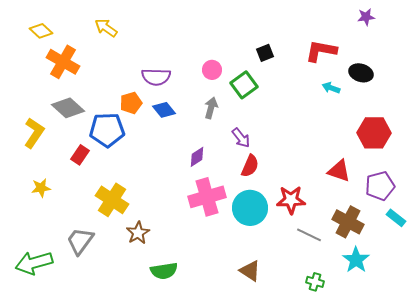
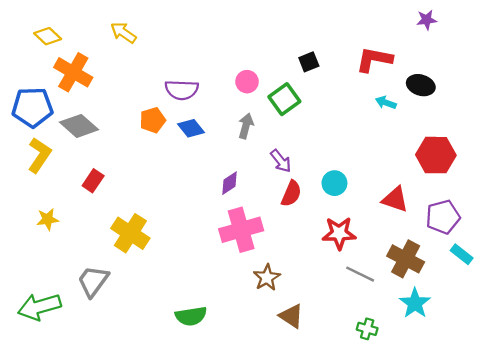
blue pentagon: (107, 130) -> (32, 107), moved
cyan circle: (250, 208) -> (334, 183), moved, size x0.6
brown star: (138, 233) -> (267, 278), moved

